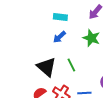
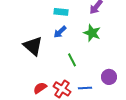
black triangle: (46, 67) -> (33, 46), moved

